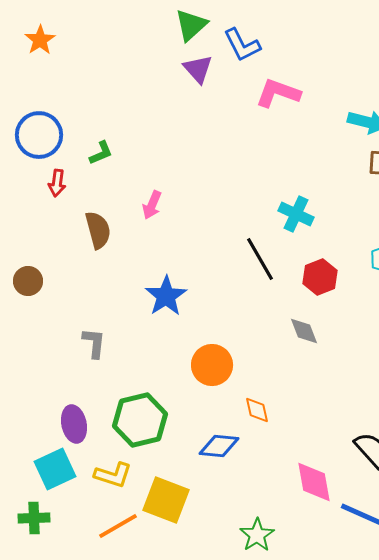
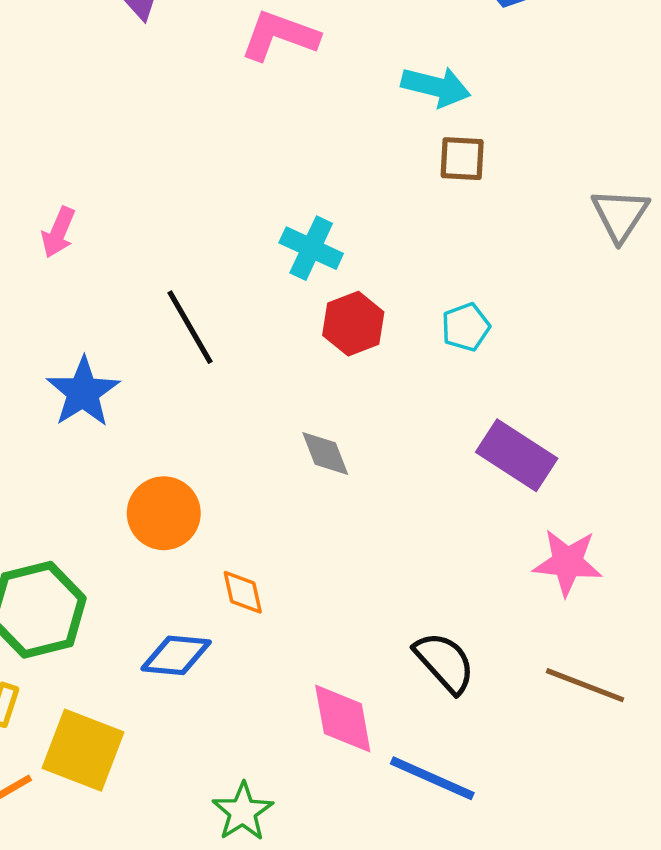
black line: (260, 259) -> (190, 327), moved
red hexagon: (320, 277) -> (353, 324), moved

